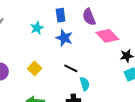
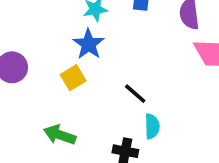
blue star: (64, 38) -> (89, 44), moved

